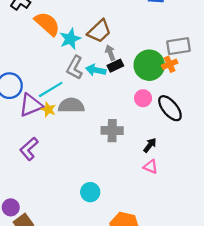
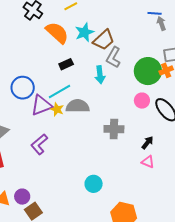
cyan star: (70, 39) -> (84, 32), moved
gray arrow: (110, 53) -> (161, 23), moved
black rectangle: (115, 66) -> (66, 64), moved
gray L-shape: (75, 68) -> (113, 57), moved
cyan arrow: (96, 70) -> (100, 75), turned -108

